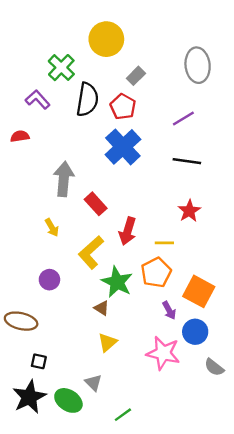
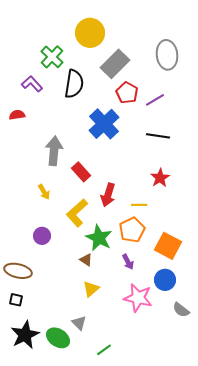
gray rectangle: (136, 76) -> (115, 64), size x1.8
red pentagon: (123, 107) -> (127, 93), moved
purple arrow: (169, 310) -> (128, 262), moved
black square: (39, 361) -> (16, 300), moved

